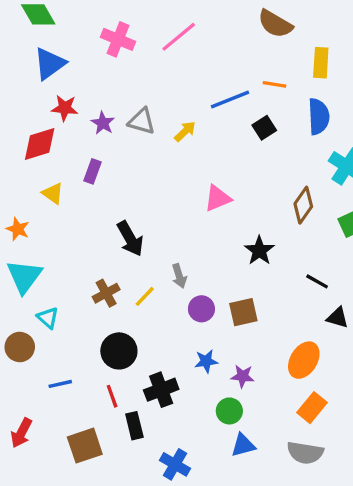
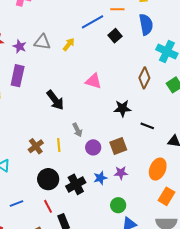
purple rectangle: (92, 171) -> (18, 76), size x1.5
pink triangle: (218, 198) -> (93, 81), turned 48
black arrow: (130, 239) -> (55, 100), moved
black star: (259, 251) -> (122, 108), turned -30
black line: (317, 281) -> (147, 126), moved
yellow line: (145, 296) -> (59, 145), turned -40
purple star: (243, 376) -> (121, 173), moved
black cross: (161, 390) -> (76, 184), moved

